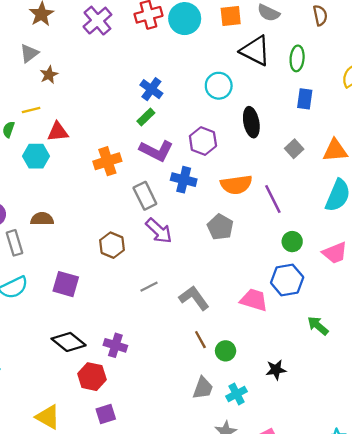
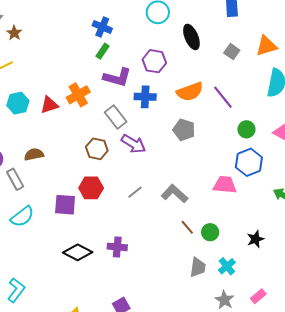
red triangle: (58, 132) -> (49, 105), moved
brown hexagon: (112, 245) -> (97, 149), moved
red hexagon: (92, 377) -> (91, 188), moved

